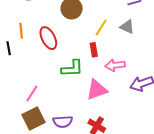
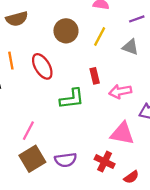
yellow line: (101, 28) -> (100, 36), moved
pink triangle: (97, 90) -> (122, 133), moved, turned 35

